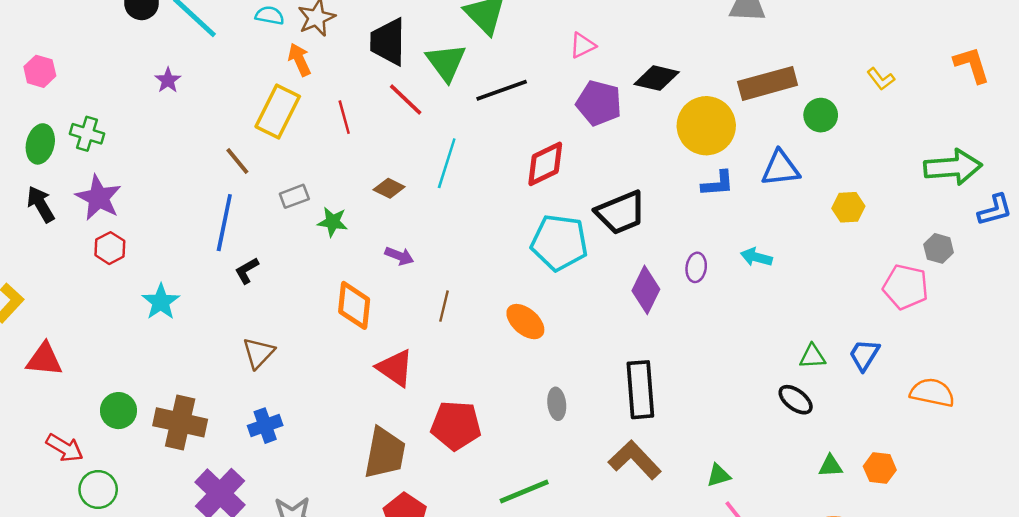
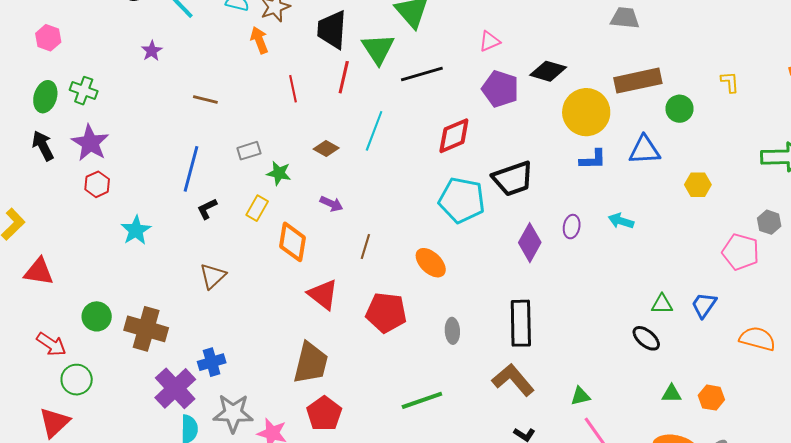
yellow L-shape: (881, 79) -> (730, 82), turned -150
red line: (406, 100) -> (344, 77), turned 56
yellow rectangle: (278, 111) -> (257, 208), moved, size x0.6
brown line: (237, 161) -> (205, 100), moved, turned -40
red pentagon: (456, 425) -> (386, 313), moved
blue cross: (265, 426) -> (212, 362), moved

